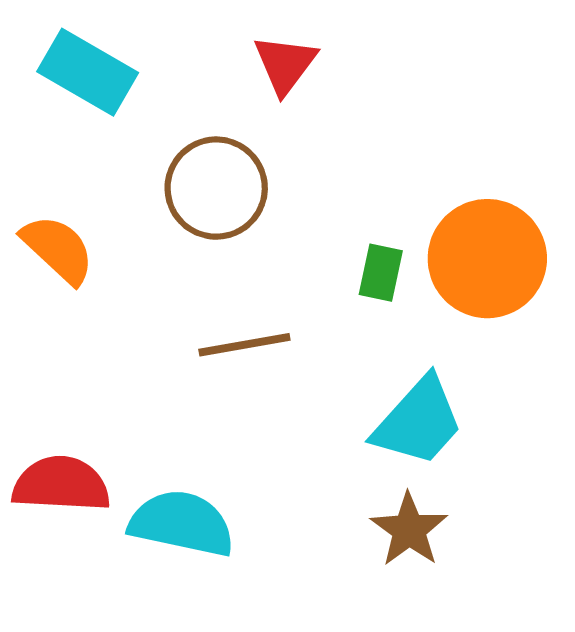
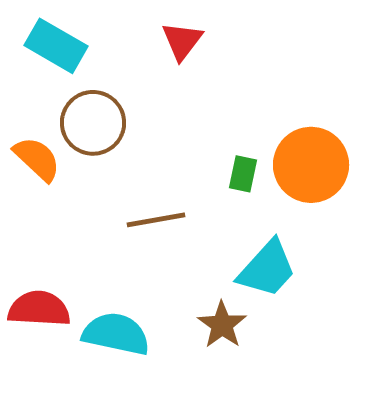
brown circle: (216, 188) -> (93, 123), moved
brown star: (409, 530) -> (222, 325), moved

